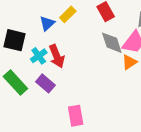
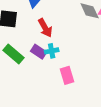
cyan cross: (39, 56) -> (52, 51), moved, turned 32

